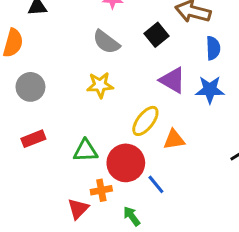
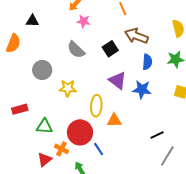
yellow star: (100, 85) -> (68, 88), moved
gray circle: (30, 87) -> (42, 70), moved
yellow ellipse: (145, 121) -> (96, 106), turned -40
green triangle: (85, 151) -> (44, 126), moved
orange cross: (101, 190) -> (62, 149), turned 32

